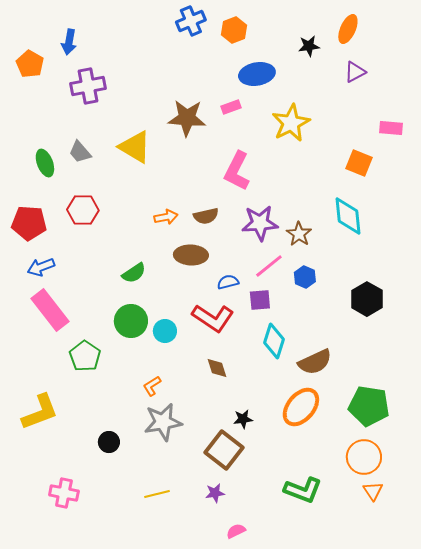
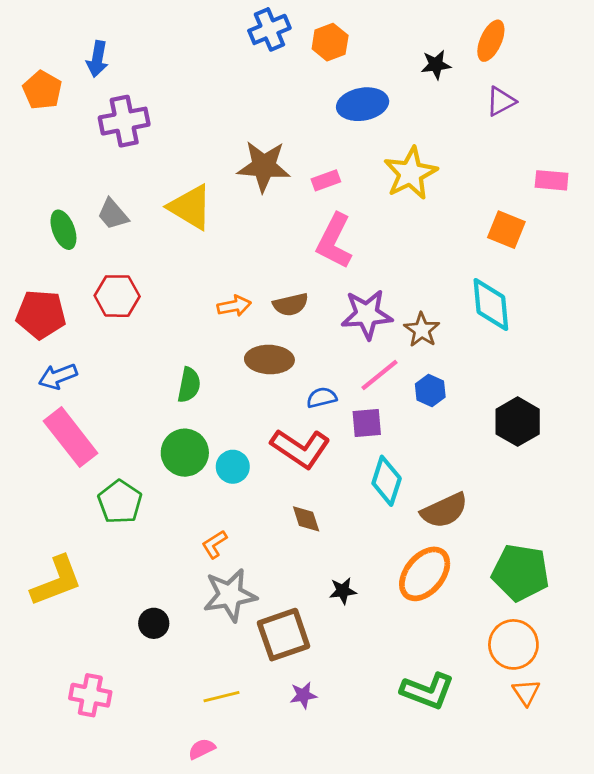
pink rectangle: (231, 107) -> (326, 180), moved
green semicircle: (134, 273) -> (189, 385), turned -45
brown square: (224, 450) -> (284, 635), moved, turned 33
pink semicircle: (236, 531) -> (202, 749), moved

